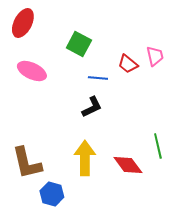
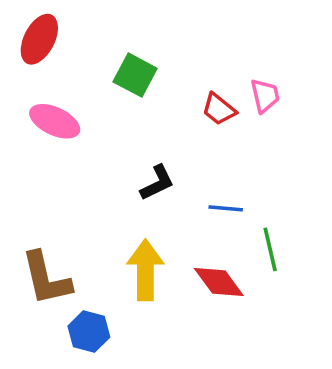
blue line: (98, 78) -> (226, 208), moved

